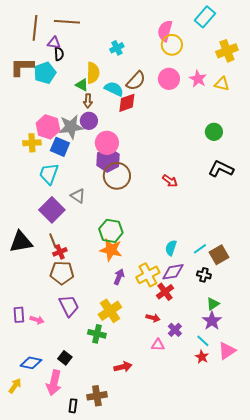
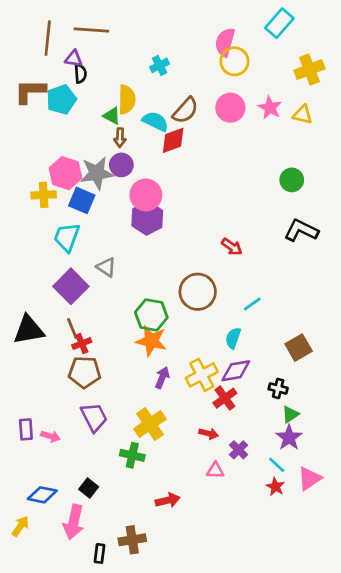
brown circle: (117, 176) -> (198, 292), moved
cyan line: (200, 249) -> (252, 304), moved
black cross: (204, 275) -> (278, 389), moved

